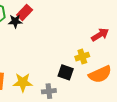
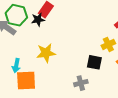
yellow star: (23, 82) -> (46, 53), moved

